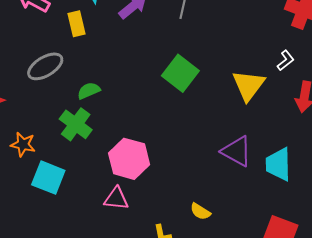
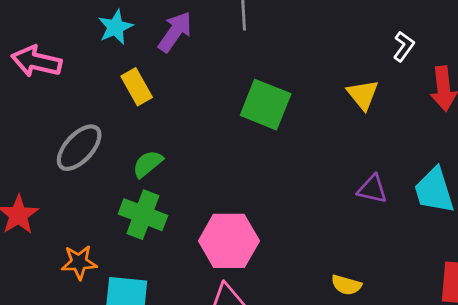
yellow rectangle: (76, 24) -> (137, 87), moved
yellow triangle: (248, 85) -> (363, 95), size x0.7
purple triangle: (237, 151) -> (372, 189), size x0.7

